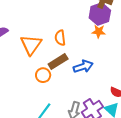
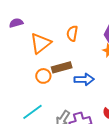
orange semicircle: (60, 38) -> (72, 33), moved

